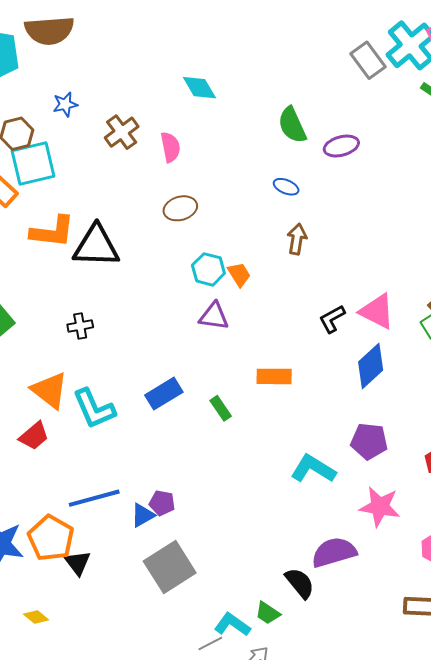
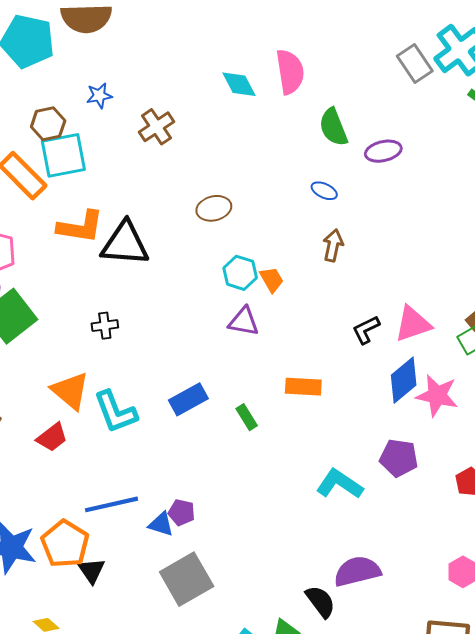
pink semicircle: (170, 147) -> (290, 72), moved, size x1.4
pink triangle: (377, 311) -> (413, 324), turned -48
pink star: (380, 507) -> (437, 395), moved
blue triangle: (143, 515) -> (161, 524), turned 44

